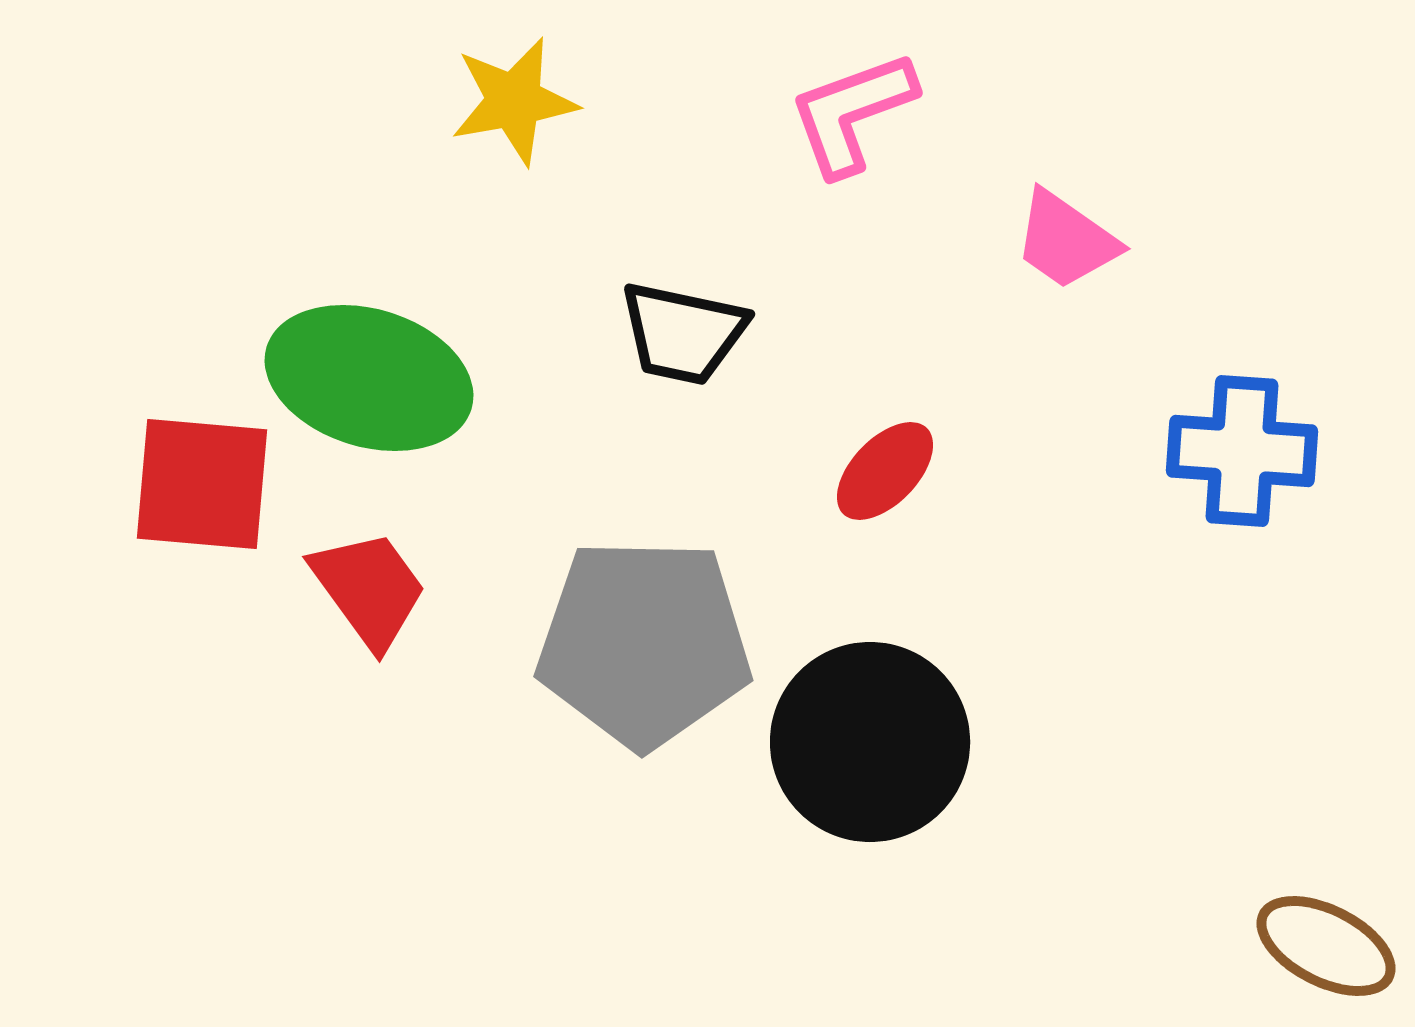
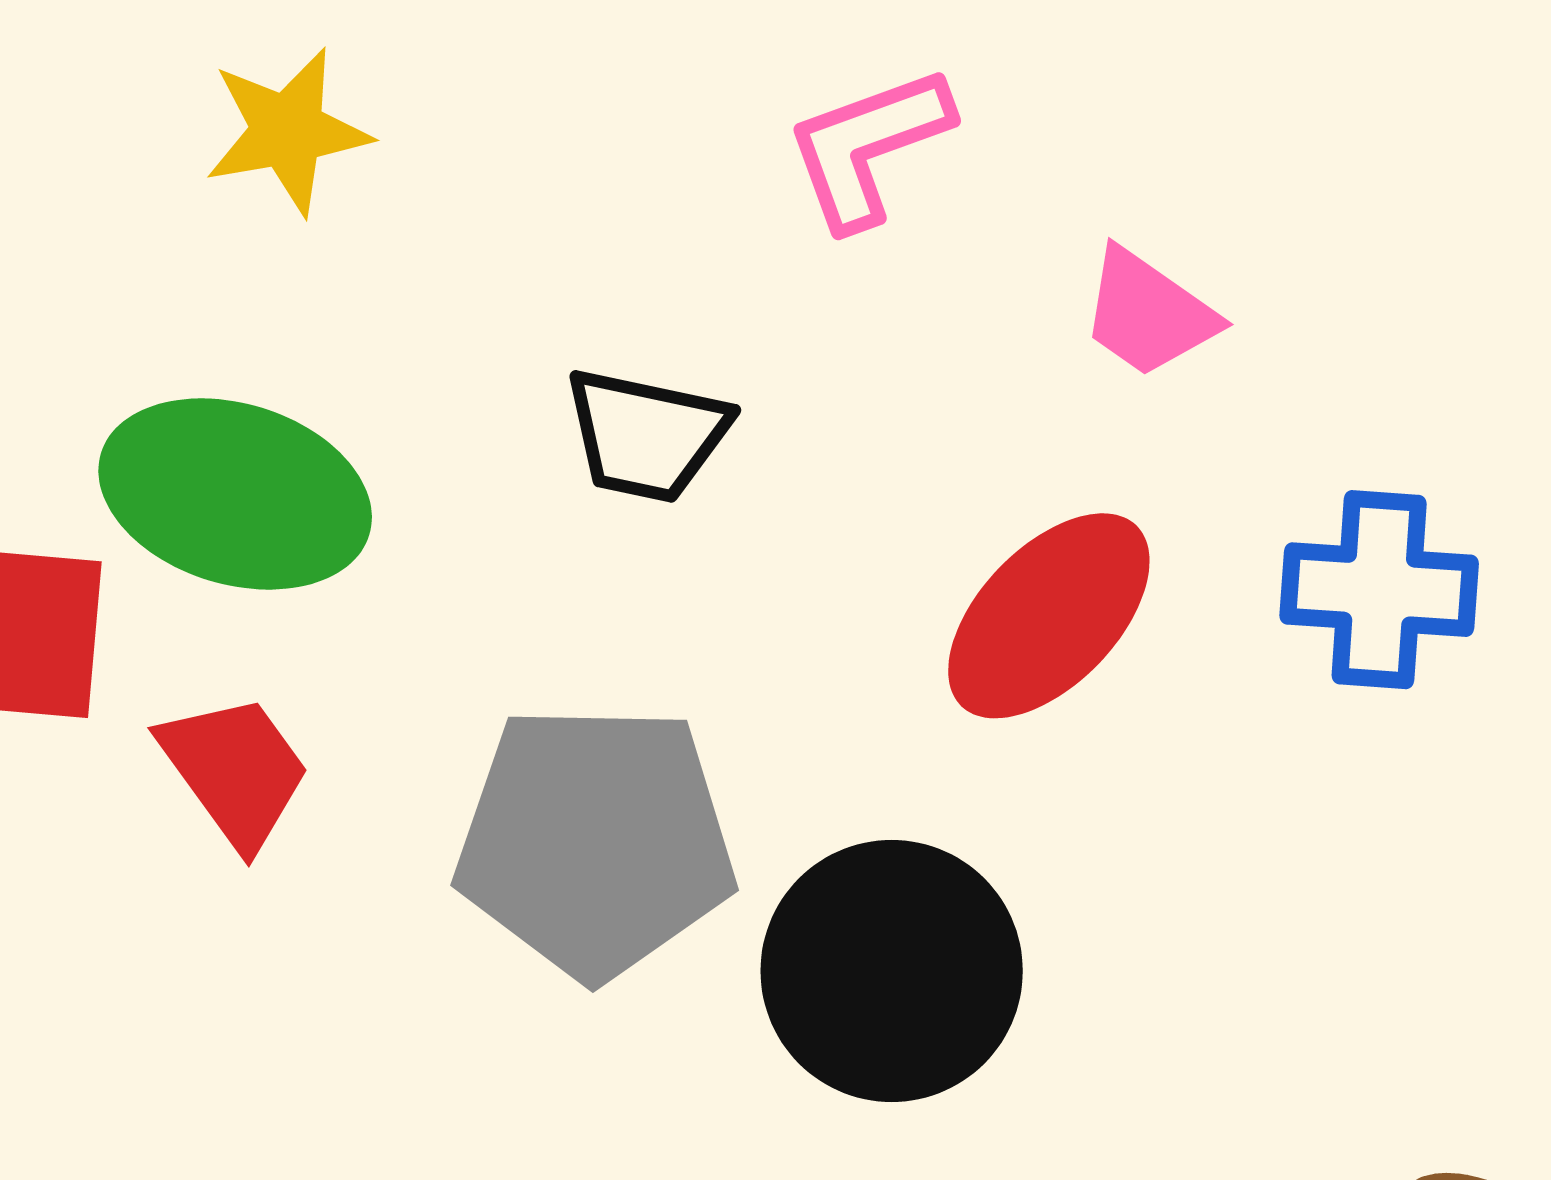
yellow star: (514, 101) -> (288, 131), moved
red ellipse: (885, 471) -> (1049, 616), moved, size x1.6

